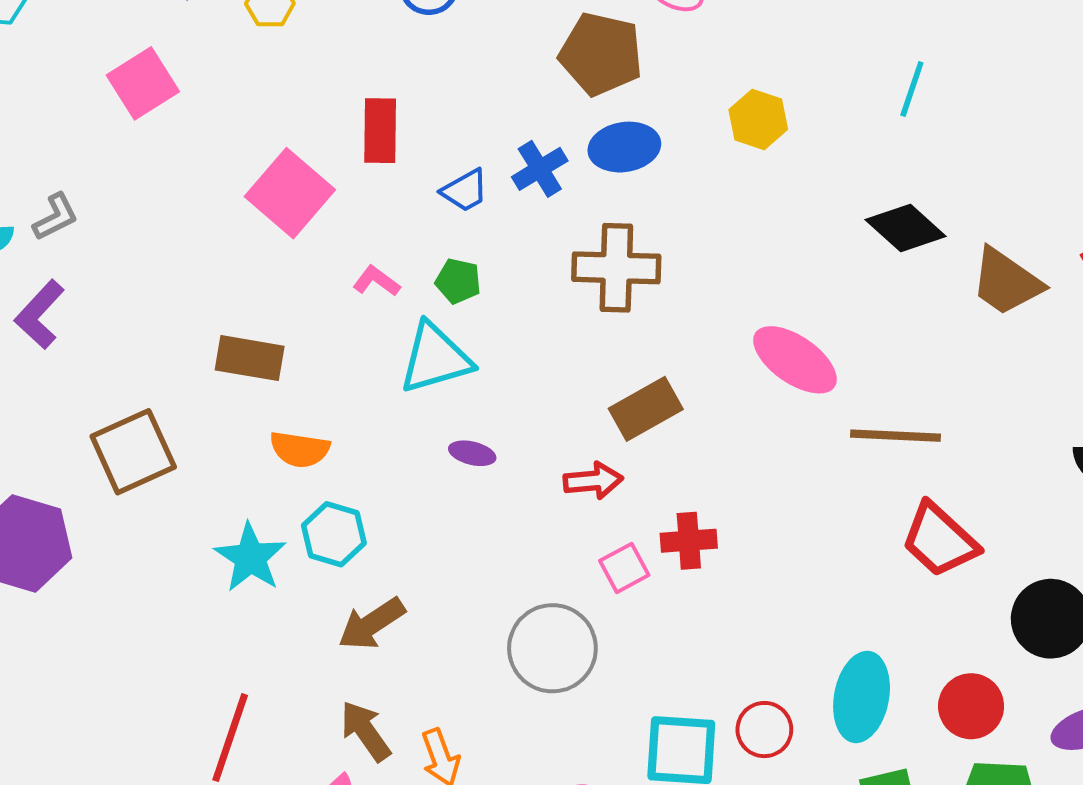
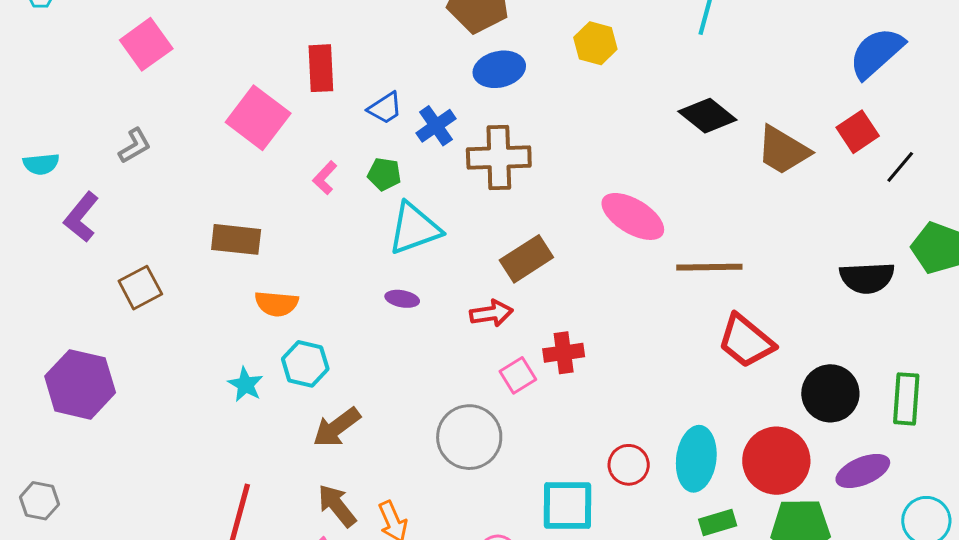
blue cross: (540, 169) -> (436, 126), moved
gray L-shape: (56, 217) -> (135, 146), moved
pink L-shape: (376, 281) -> (325, 178), turned -80
cyan triangle: (435, 358) -> (414, 228), moved
brown square: (133, 452) -> (140, 288), moved, size x0.7
cyan star: (250, 558) -> (245, 385), size x0.7
red circle: (971, 706) -> (776, 461), size x1.4
red circle: (764, 730) -> (629, 465), moved

